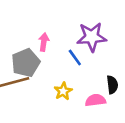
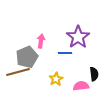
purple star: (92, 37) -> (78, 37), turned -30
blue line: (75, 58) -> (65, 53), turned -56

